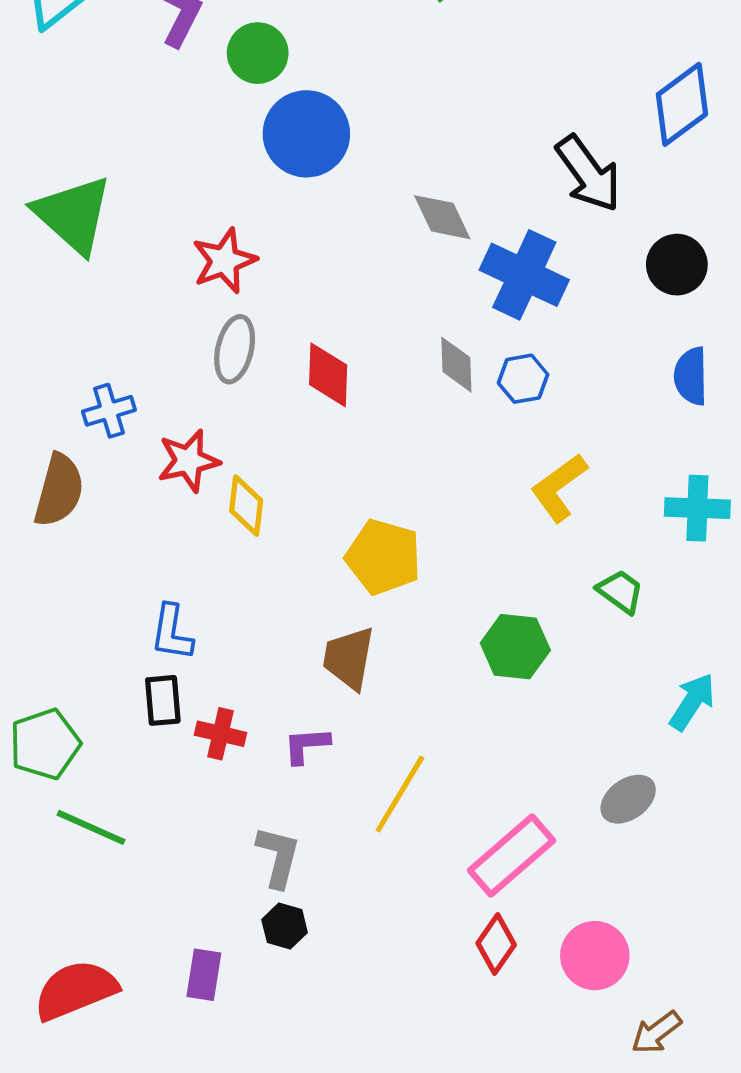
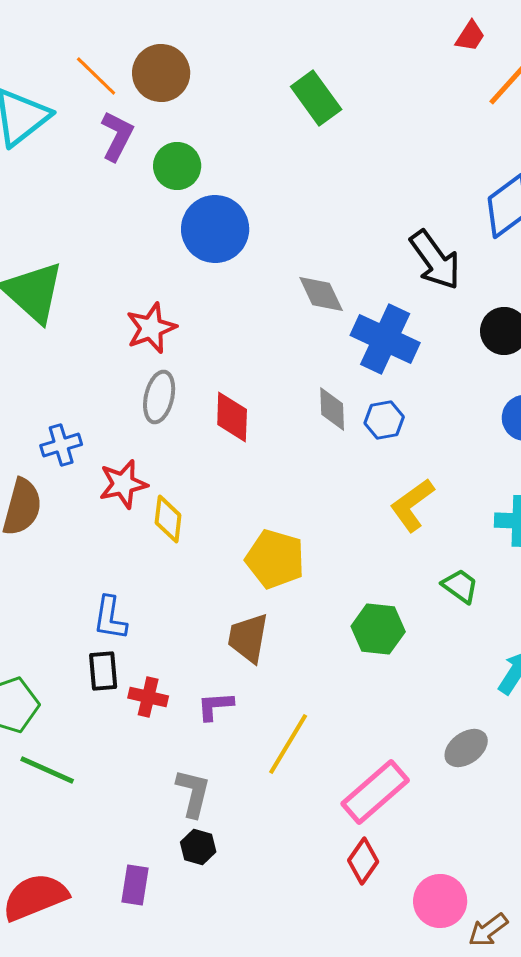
pink circle: (595, 956) -> (440, 901), moved

